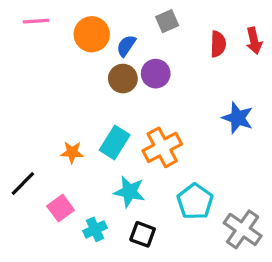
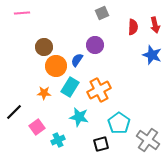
orange circle: (92, 34) -> (56, 66), moved
blue semicircle: (126, 46) -> (77, 60), moved
brown circle: (123, 79) -> (44, 47), moved
blue star: (238, 118) -> (152, 55), moved
black square: (143, 234) -> (101, 144), moved, turned -35

